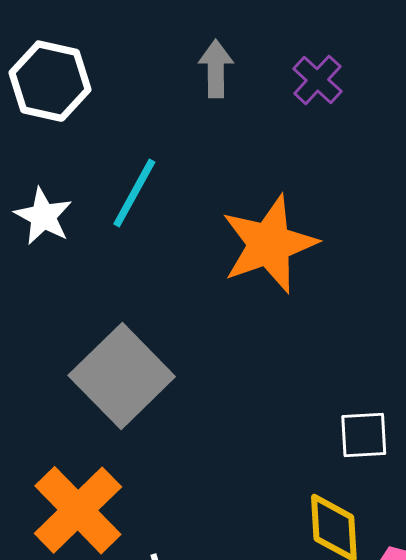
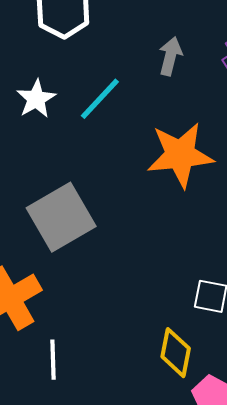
gray arrow: (216, 69) -> (170, 56), moved

